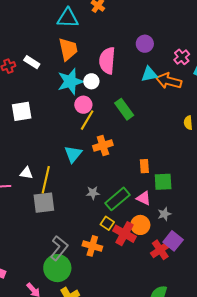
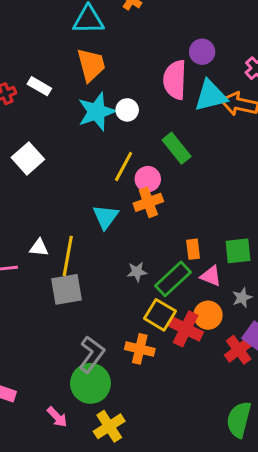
pink semicircle: (107, 61) -> (175, 80), moved
cyan triangle: (149, 74) -> (211, 96), size x1.4
pink circle: (83, 105) -> (148, 179), moved
white square: (22, 111) -> (28, 158), turned -30
orange rectangle: (144, 166) -> (193, 249), moved
yellow square: (107, 223) -> (160, 315), size x1.5

